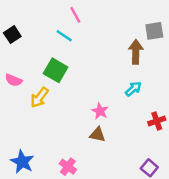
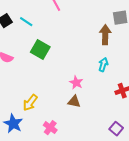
cyan line: (64, 36) -> (26, 22), moved
cyan arrow: (133, 89) -> (103, 65), turned -32
yellow arrow: (39, 97) -> (30, 103), moved

